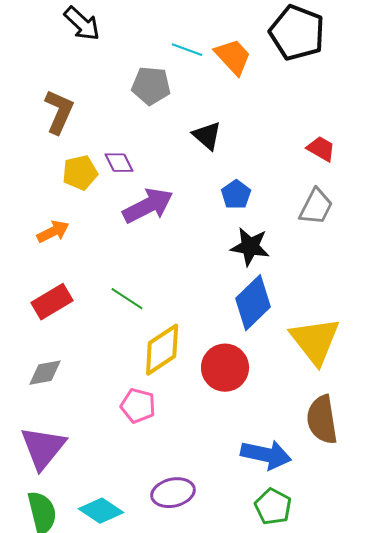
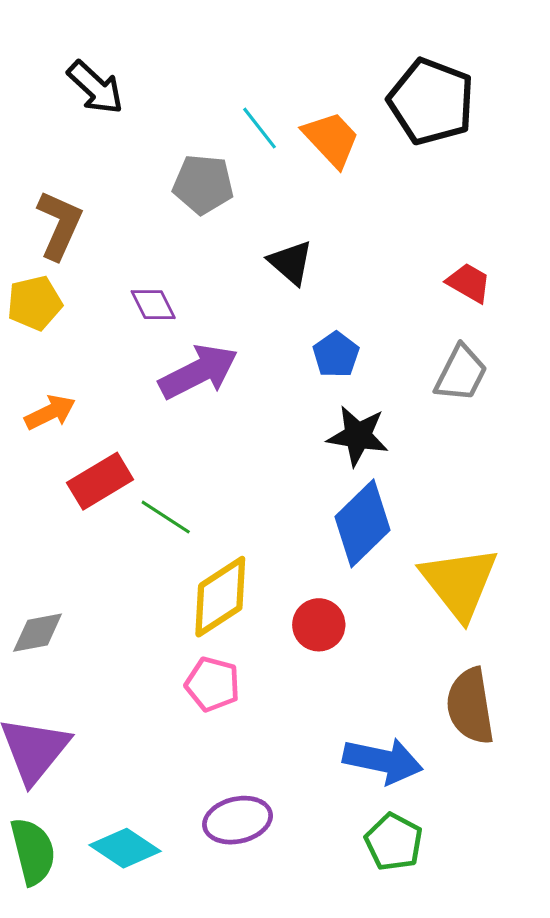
cyan line: (187, 50) -> (259, 128), turned 32
yellow pentagon: (80, 173) -> (34, 303), moved
red rectangle: (52, 302) -> (100, 481), moved
red circle: (225, 368) -> (319, 625), size x0.7
pink pentagon: (138, 406) -> (213, 684), moved

